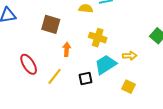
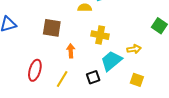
red ellipse: (29, 64) -> (35, 70), turned 55

